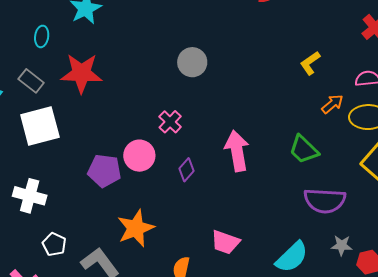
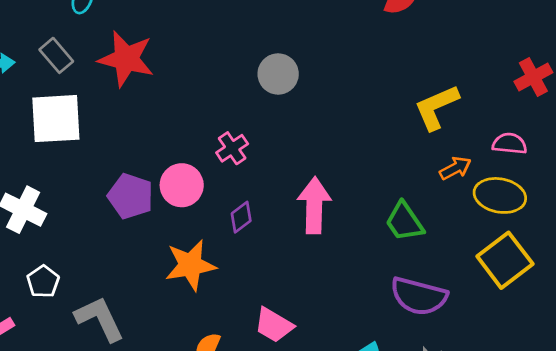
yellow L-shape: (310, 63) -> (436, 107), size x1.5
orange star: (136, 228) -> (190, 265), moved

